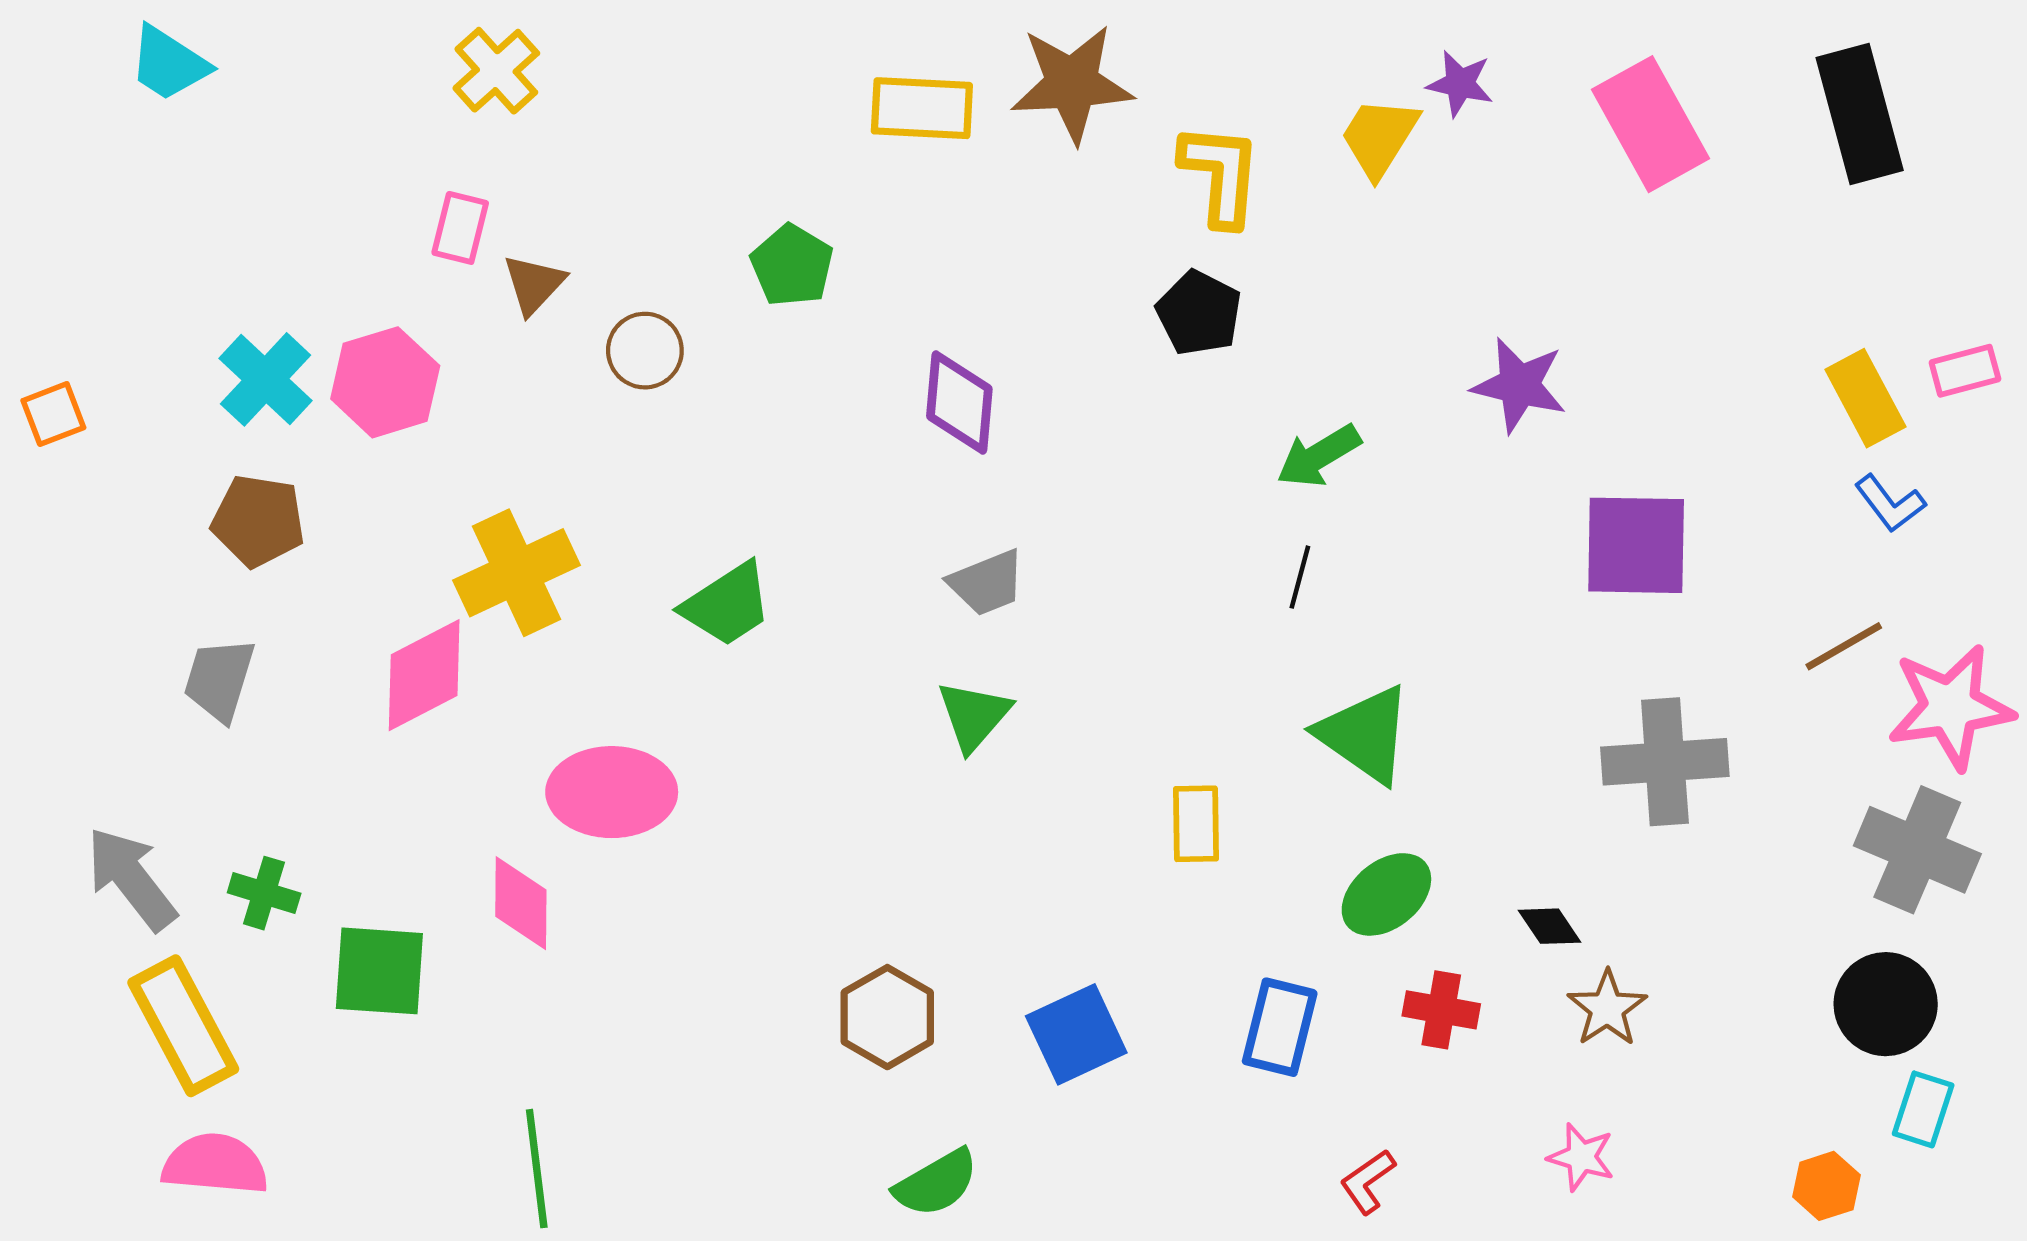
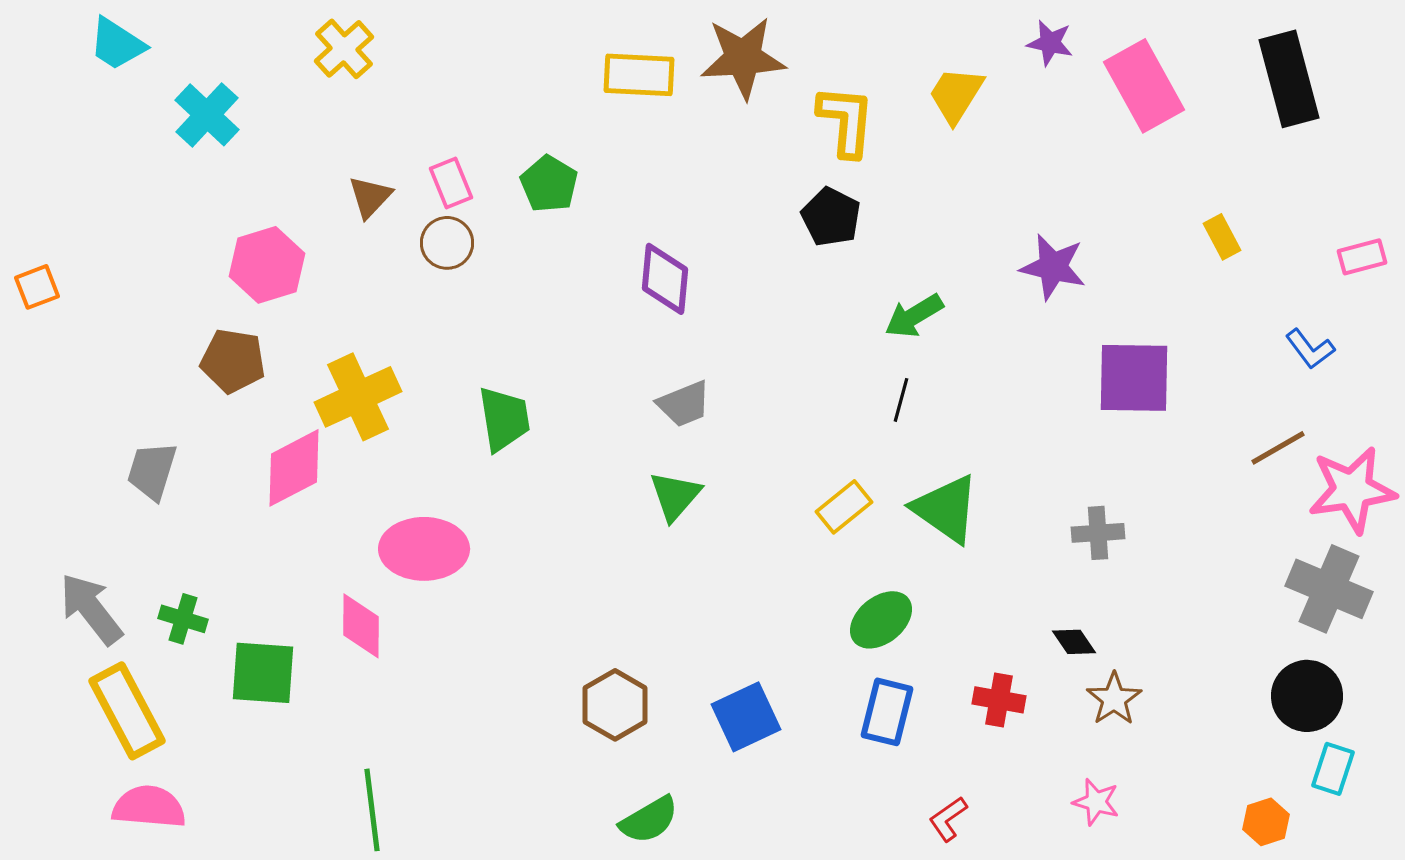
purple star: (1460, 84) -> (1050, 43), moved
pink rectangle: (460, 228) -> (451, 183), moved, turned -36
cyan cross: (265, 379) -> (207, 115), moved
yellow rectangle: (1865, 398) -> (1222, 237), moved, size x0.7
brown pentagon: (258, 521) -> (233, 361), moved
green trapezoid: (727, 604) -> (504, 419), turned -66
gray cross: (1665, 762) -> (1098, 533), moved, size x0.6
yellow rectangle: (1196, 824) -> (844, 507), moved, turned 52
green ellipse: (1386, 894) -> (881, 620), moved

